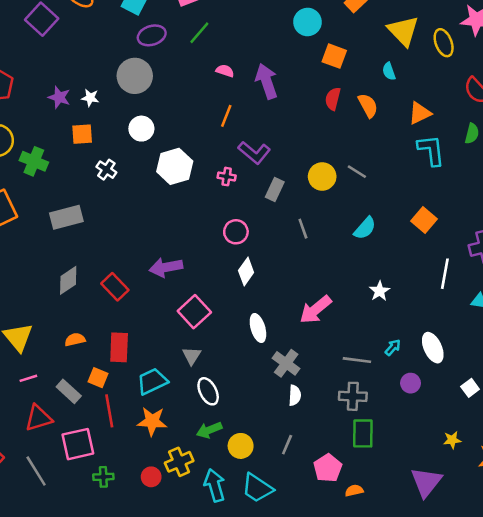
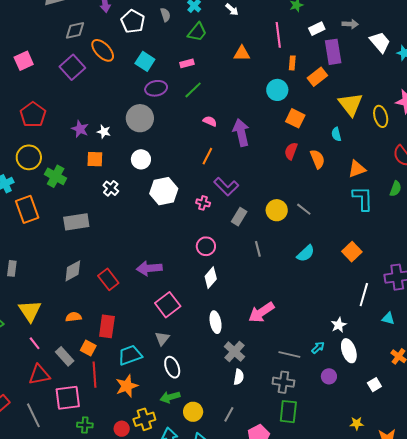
white star: (380, 291) -> (339, 325), moved
pink line: (28, 378) -> (35, 343), turned 64
orange star: (152, 421) -> (127, 386), turned -30

